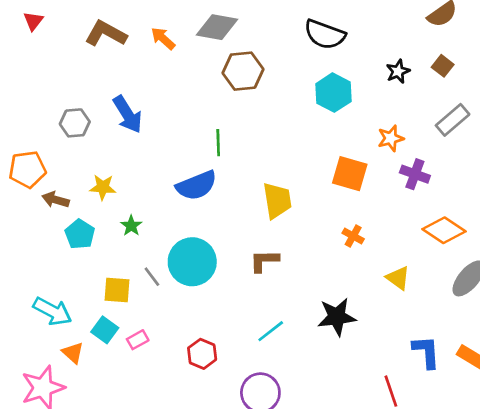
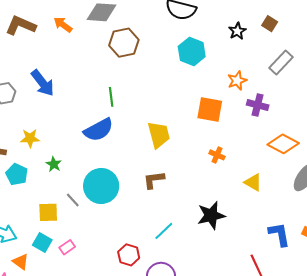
red hexagon: (202, 354) -> (129, 255), moved

